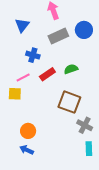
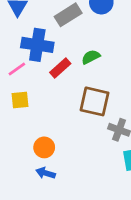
blue cross: (33, 55) -> (37, 45), size x1.6
pink line: (23, 77) -> (17, 69), moved

